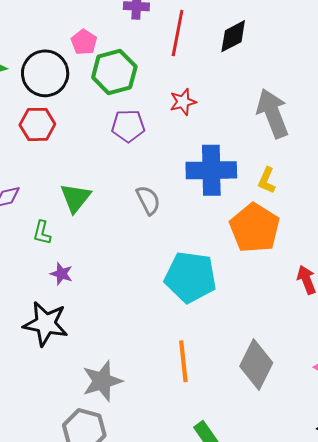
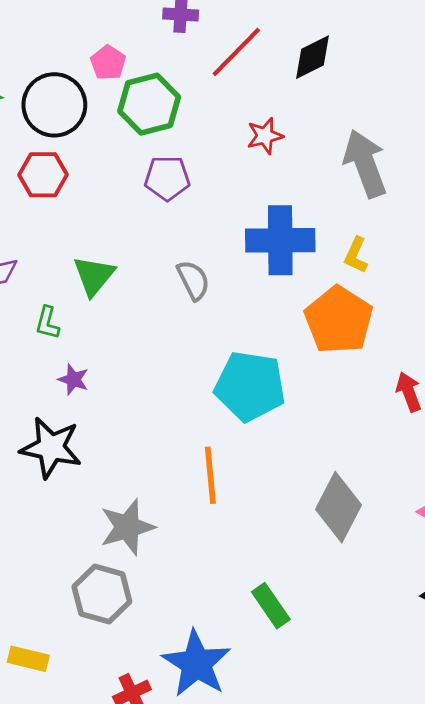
red line: (178, 33) -> (236, 52), turned 33
red star: (183, 102) -> (265, 136), moved
orange line: (183, 361) -> (210, 475), moved

